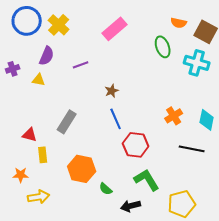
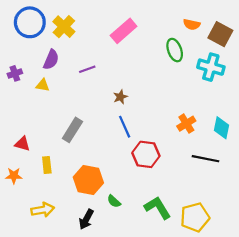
red triangle: (30, 135) -> (22, 144), moved
orange star: (21, 175) -> (14, 176), moved
green L-shape: (147, 180) -> (158, 208), moved
black arrow: (131, 206) -> (86, 219), moved, turned -48

